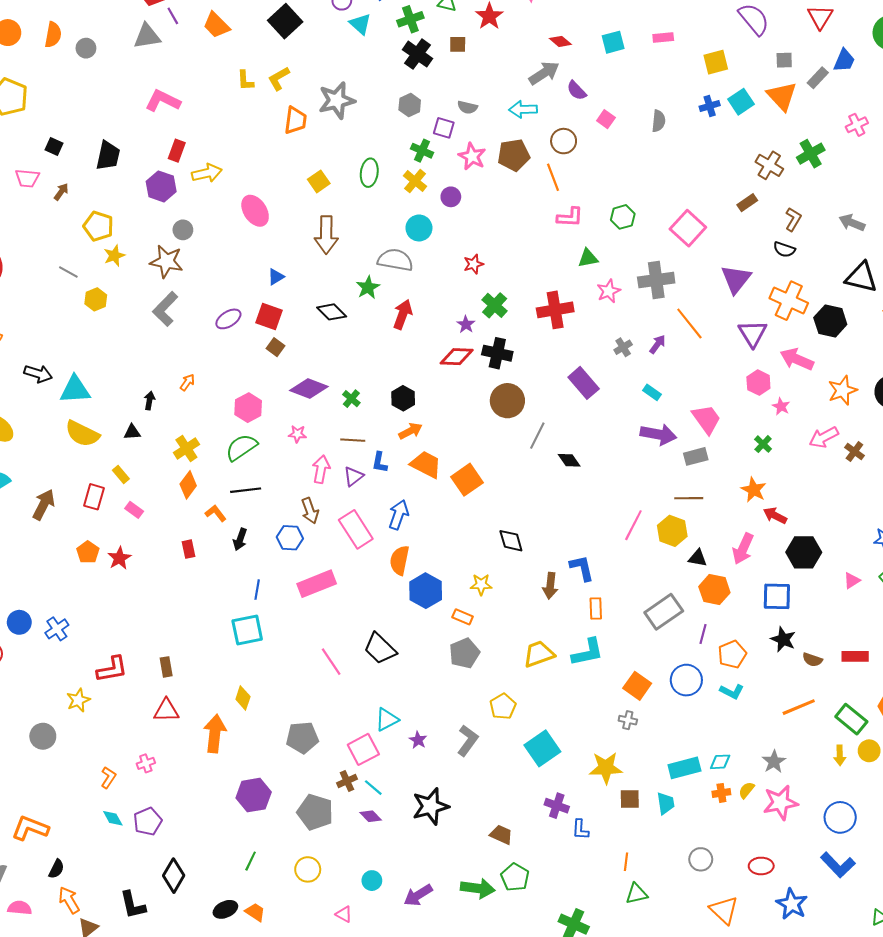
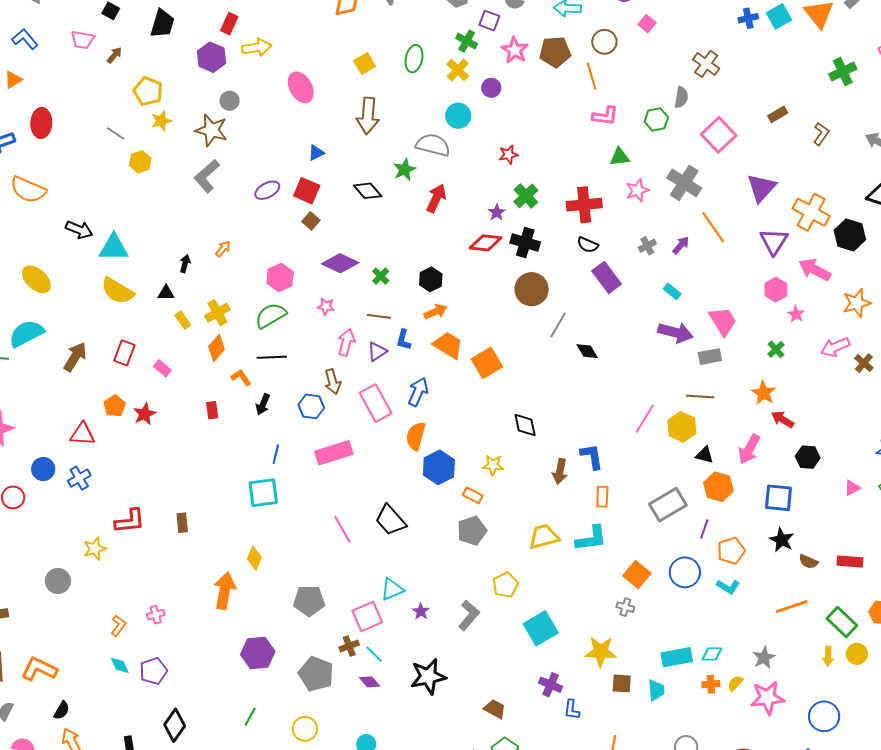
gray semicircle: (659, 121) -> (681, 97), moved
brown cross: (769, 165) -> (706, 64), moved
black semicircle: (784, 249) -> (588, 245), moved
gray cross: (656, 280) -> (684, 183), turned 36
yellow rectangle: (121, 474) -> (183, 320), moved
black hexagon: (804, 552) -> (808, 457), size x0.7
red triangle: (166, 710) -> (82, 434), moved

